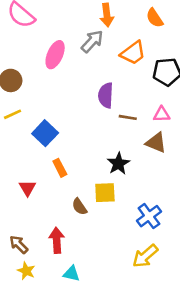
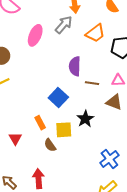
blue square: (45, 133) -> (58, 98), moved
yellow square: (105, 193) -> (64, 130), moved
brown semicircle: (79, 207) -> (50, 145), moved

